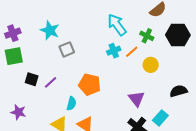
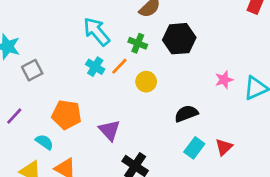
cyan cross: (114, 51) -> (95, 67), turned -32
purple triangle: (136, 99) -> (109, 130), moved
cyan semicircle: (71, 103) -> (44, 142), turned -64
cyan rectangle: (160, 118) -> (194, 148), moved

